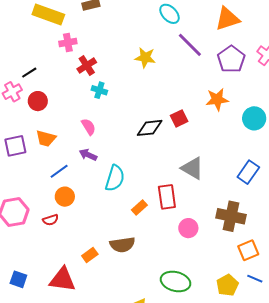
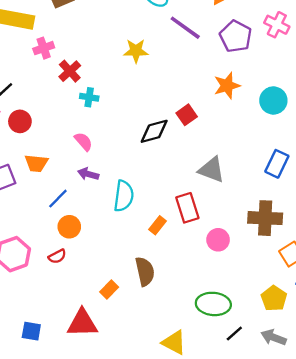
brown semicircle: (122, 245) -> (145, 271), turned -85

